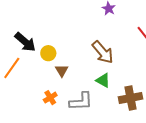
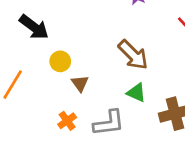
black arrow: (25, 42) -> (34, 27), moved

